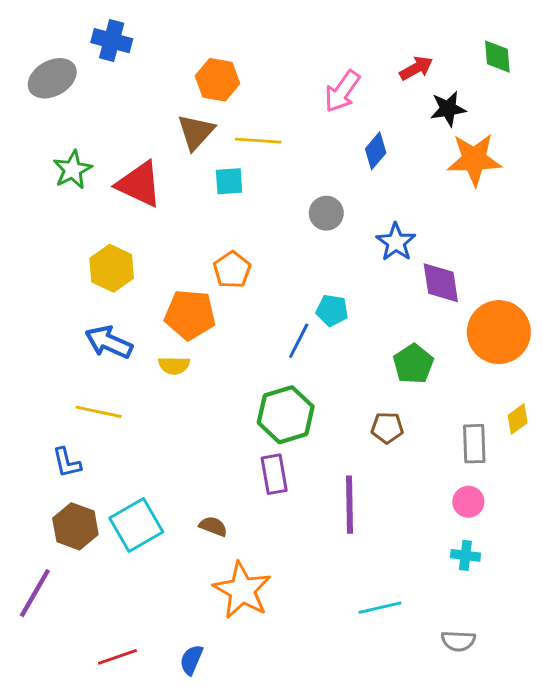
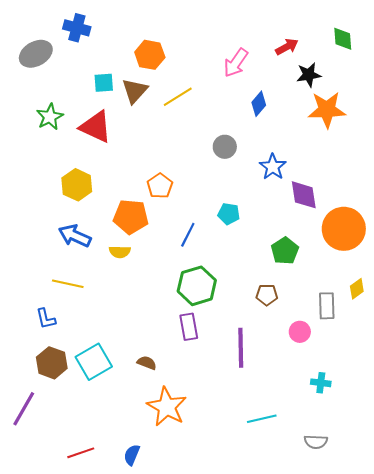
yellow line: (258, 141) -> (178, 97), turned -36
cyan square: (229, 181) -> (104, 83), moved
blue line: (299, 341) -> (188, 235), moved
pink circle: (468, 502) -> (300, 332), moved

